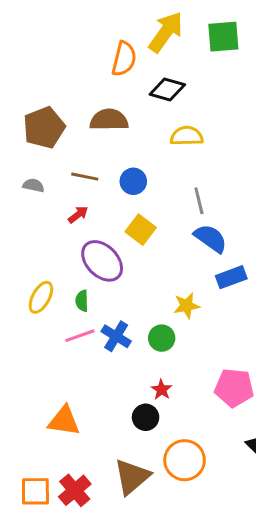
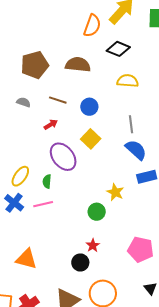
yellow star: (187, 306) -> (115, 192), turned 30
blue cross: (116, 336) -> (14, 203), moved

